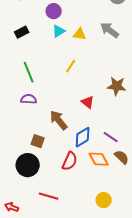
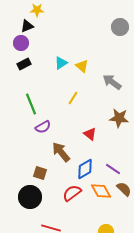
purple circle: (54, 11) -> (21, 43), moved
gray arrow: (110, 30) -> (112, 82), moved
yellow triangle: (80, 34) -> (82, 66), turned 32
purple semicircle: (29, 99) -> (43, 127), moved, turned 147
red semicircle: (70, 161) -> (72, 193), turned -150

